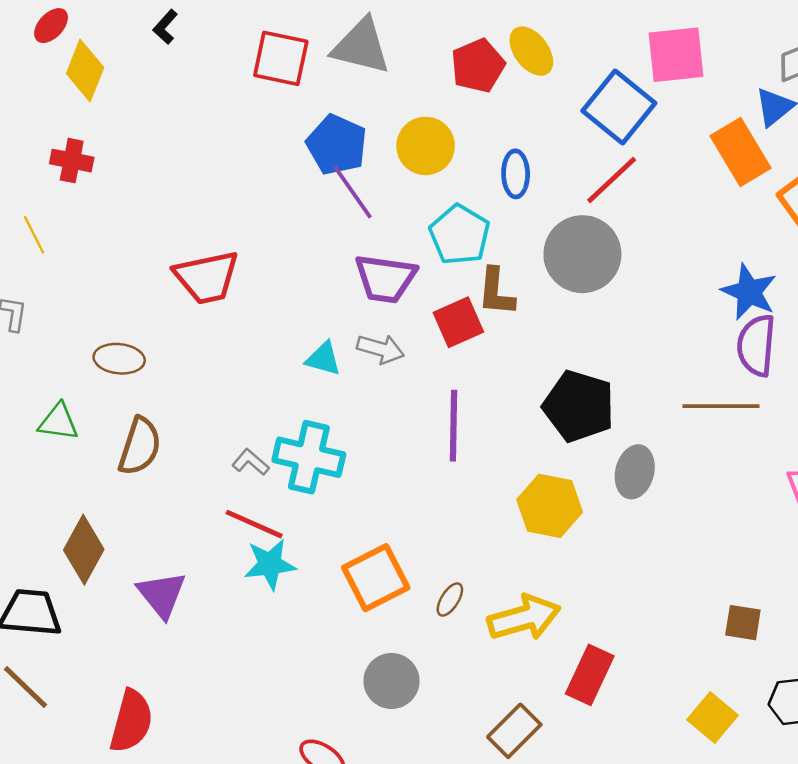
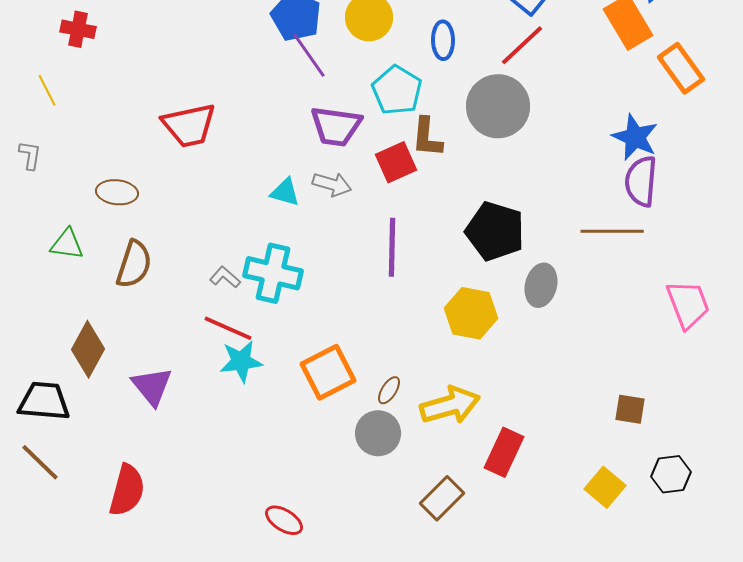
gray circle: (392, 681) -> (378, 433), moved

